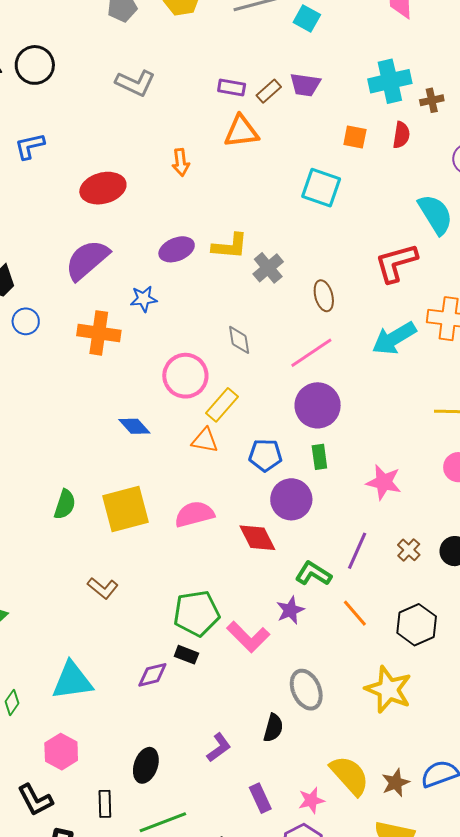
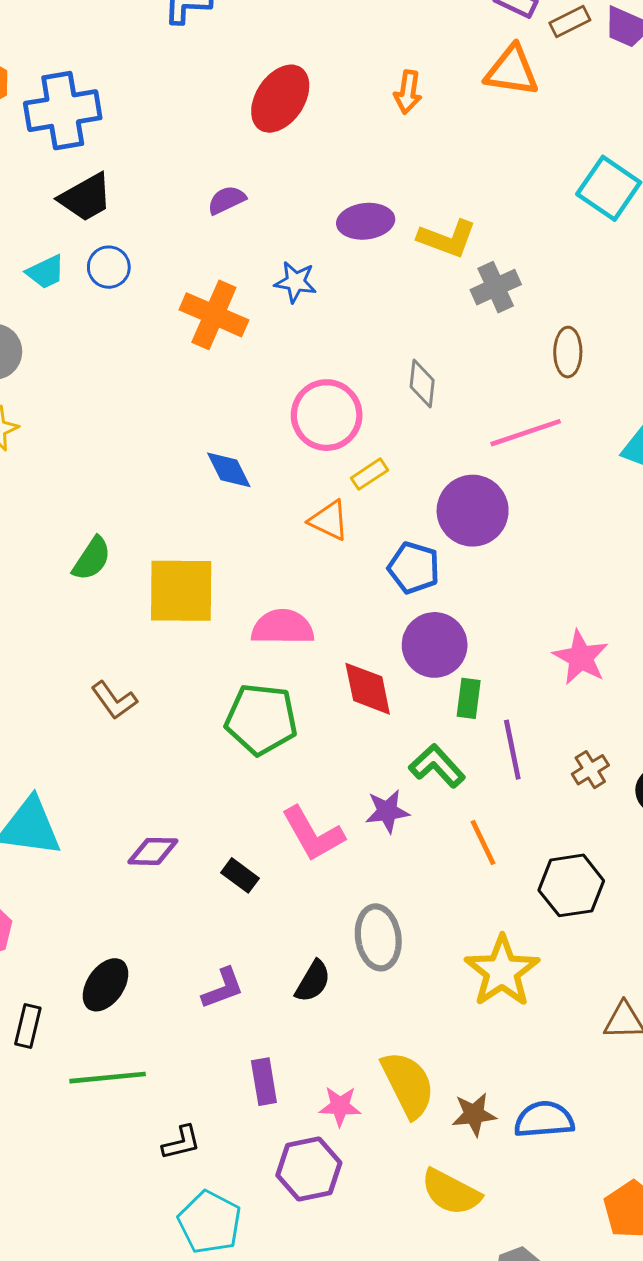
red ellipse: (103, 188) -> (280, 99), turned -57
purple semicircle: (87, 260) -> (227, 200), size x0.5
yellow rectangle: (222, 405) -> (370, 474), size x0.7
purple circle: (318, 405) -> (473, 511), moved
green rectangle: (319, 457) -> (469, 698), moved
purple line: (357, 551) -> (512, 750), turned -51
green pentagon: (196, 613) -> (261, 719), moved
black rectangle: (186, 655) -> (240, 875), moved

